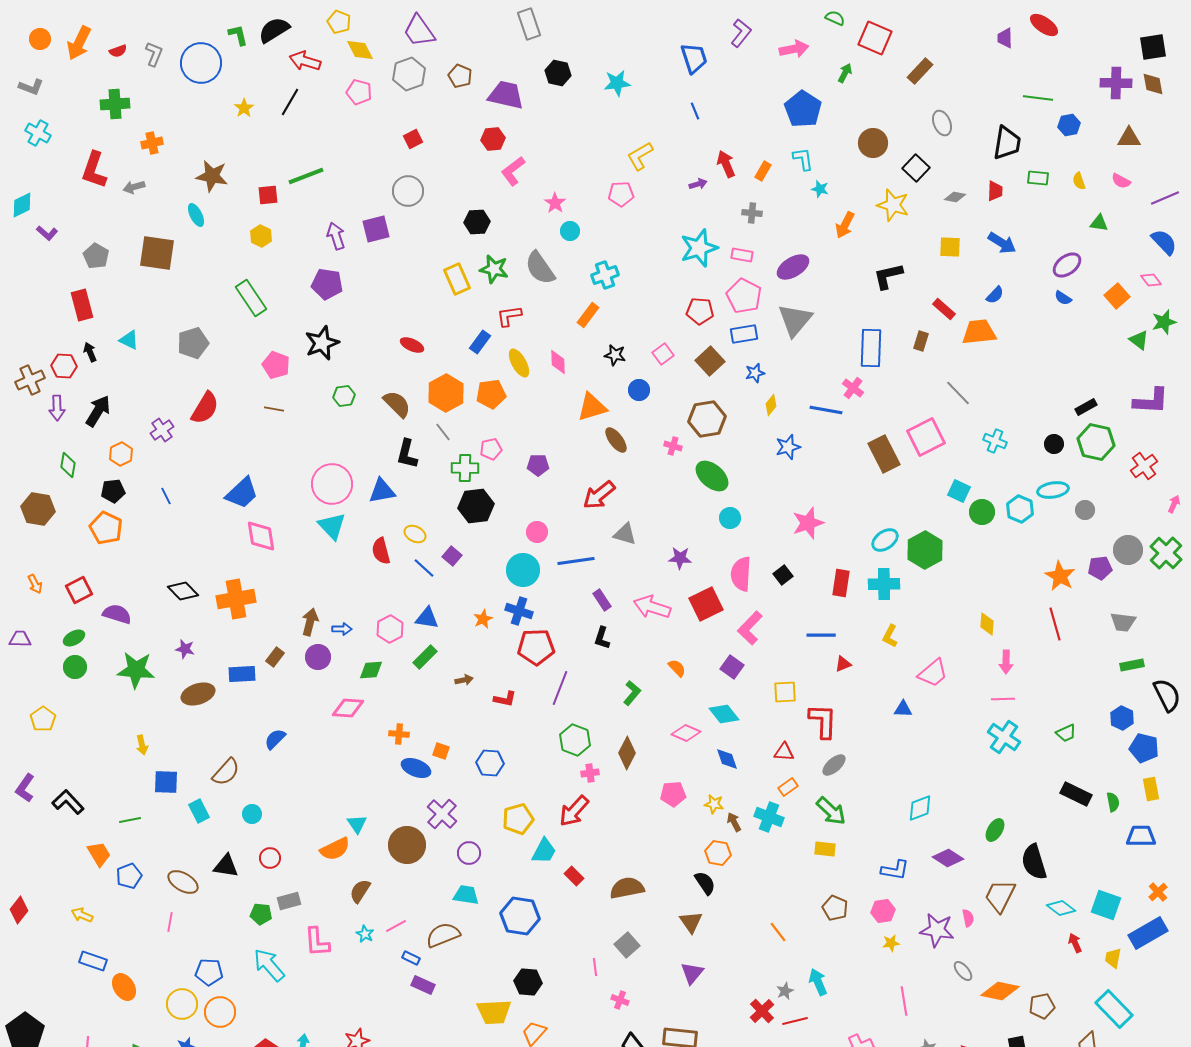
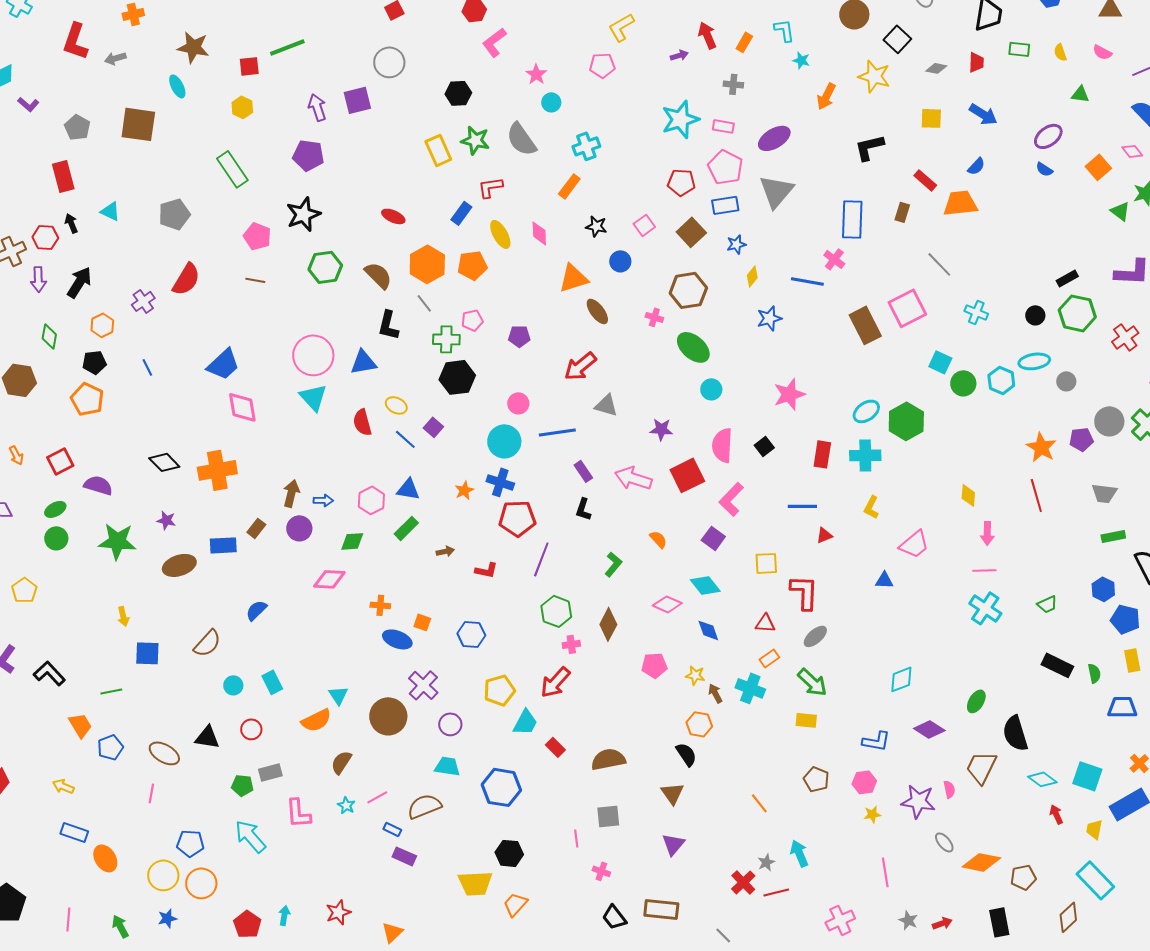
green hexagon: (344, 396) -> (325, 267), size x1.5
cyan rectangle: (199, 811) -> (272, 682), moved
gray square: (627, 945) -> (608, 816), turned 35

